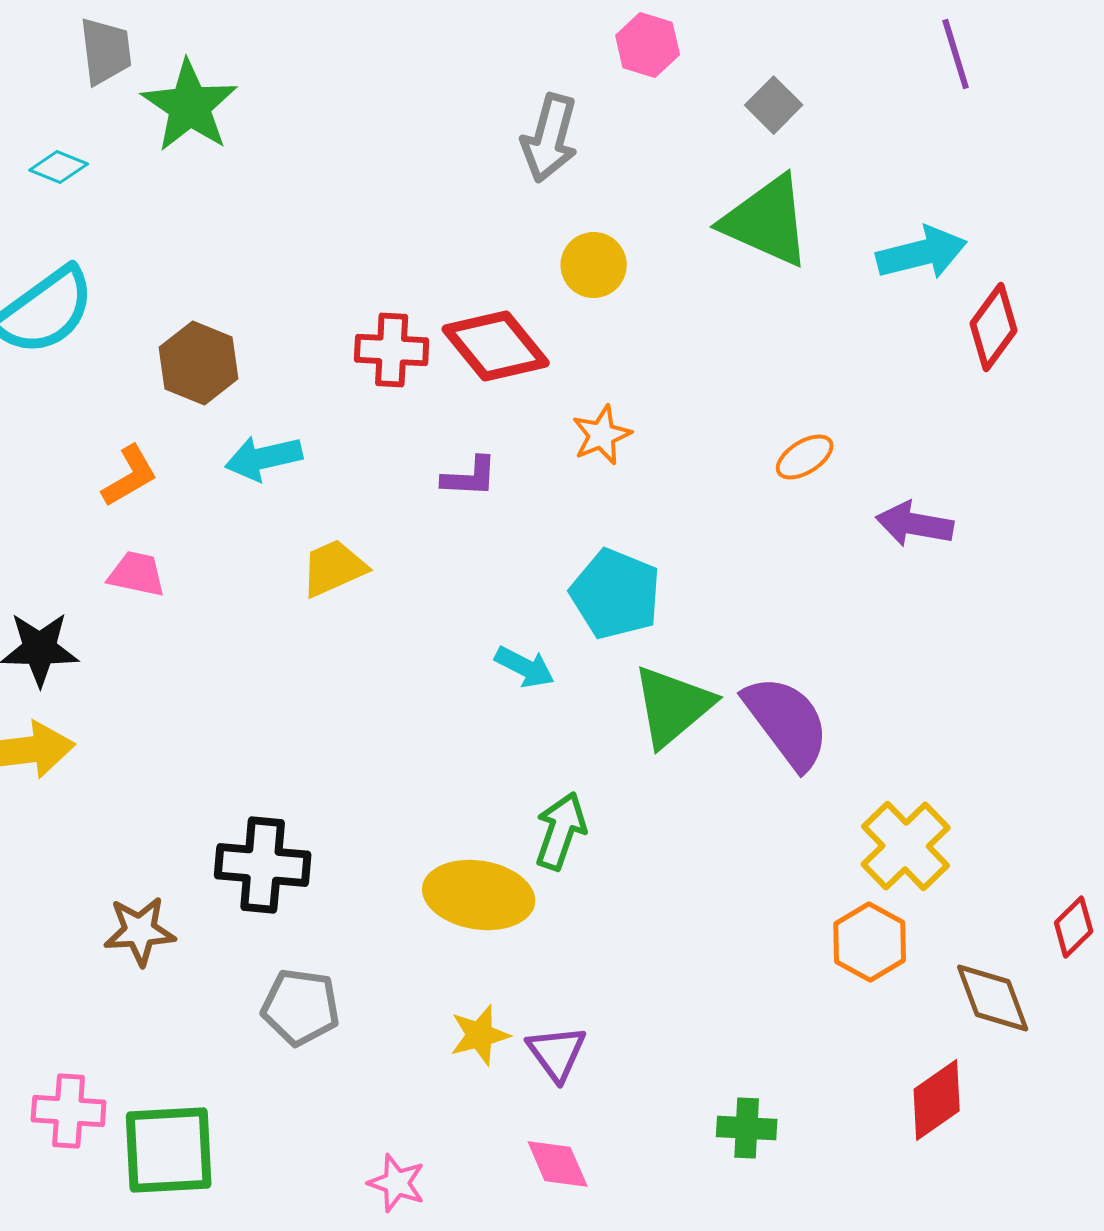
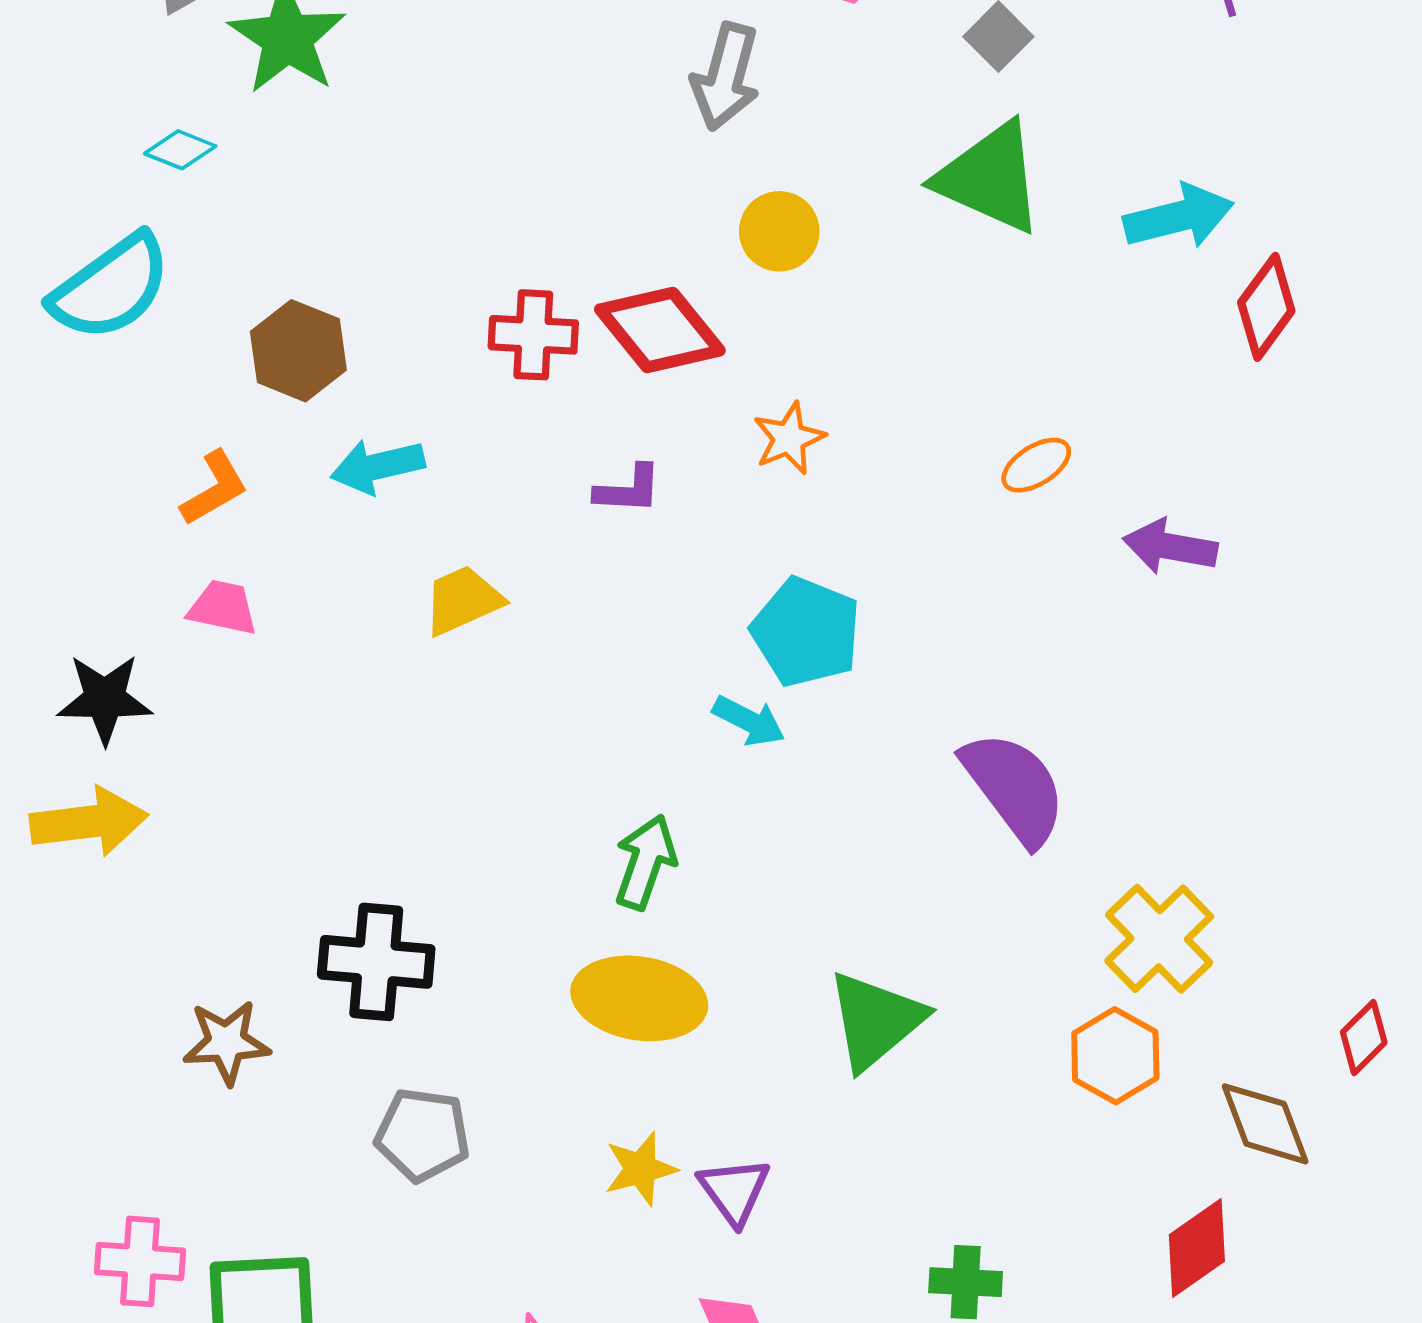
cyan diamond: (59, 167) -> (180, 150), moved
cyan arrow: (525, 667) -> (749, 721), moved
green triangle: (673, 706) -> (875, 1020), moved
green arrow: (561, 831) -> (645, 862), moved

